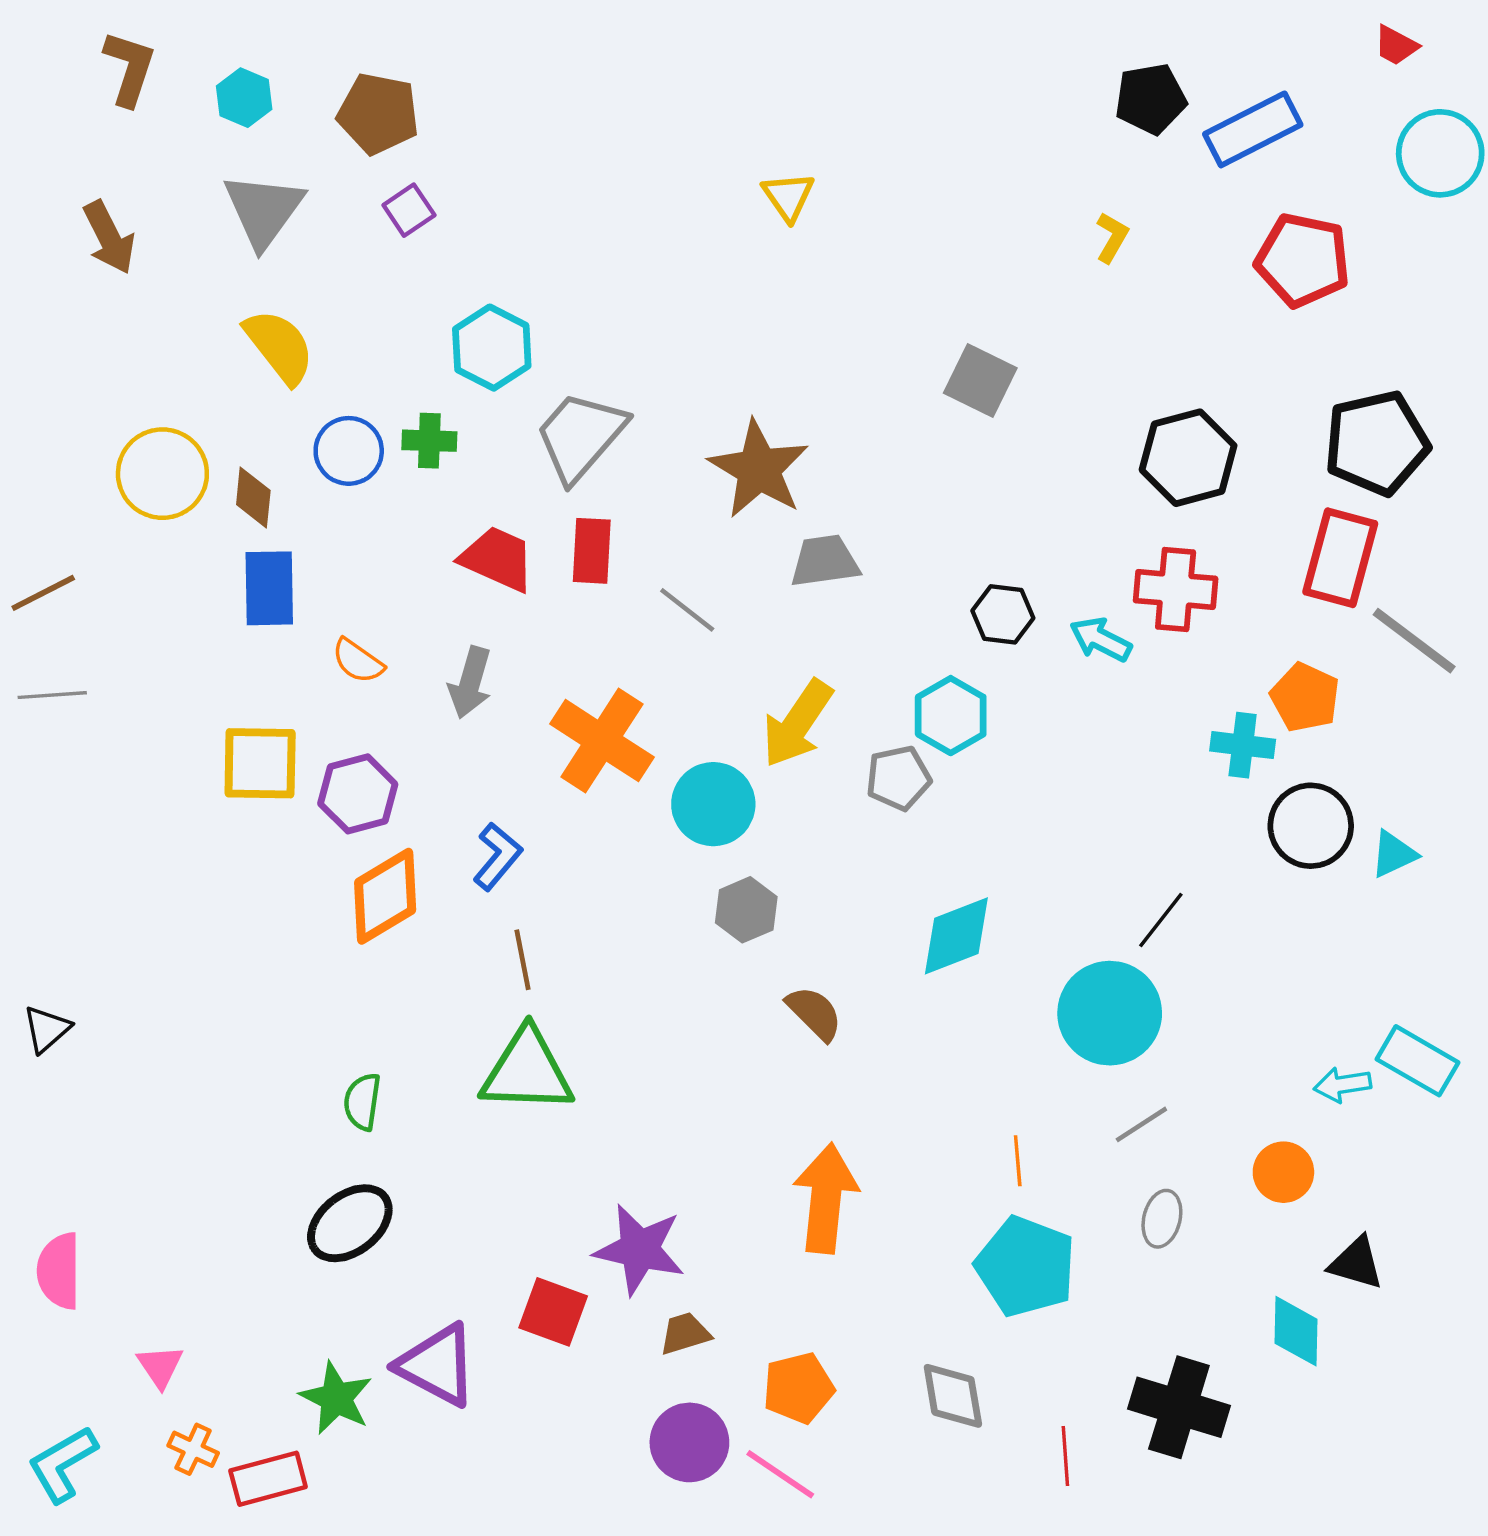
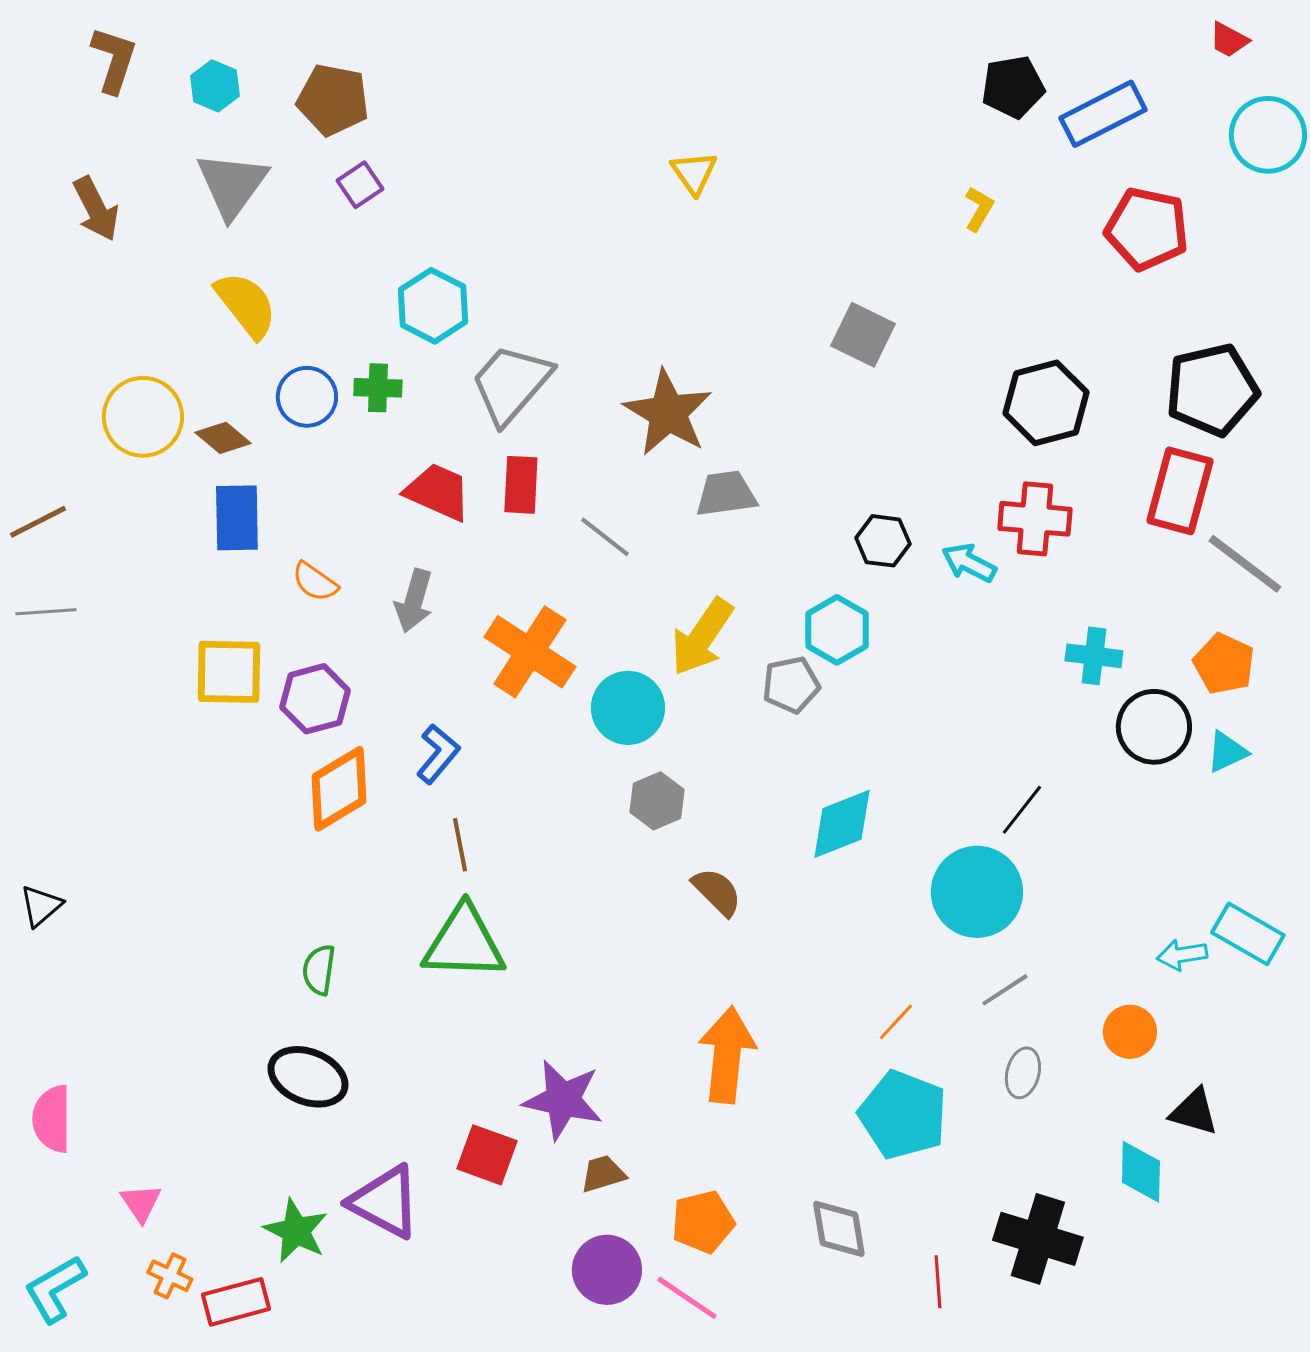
brown diamond: (253, 497) -> (223, 438), turned -56
orange pentagon: (1305, 697) -> (1224, 664), moved
orange line: (1018, 1161) -> (896, 1022), turned 48
black ellipse: (350, 1223) -> (308, 1077), turned 60

